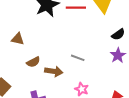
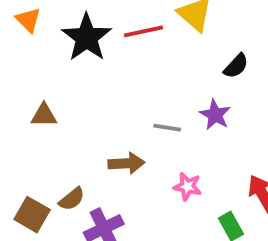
purple star: (118, 55) -> (215, 115), moved
brown semicircle: (33, 62) -> (72, 199), moved

